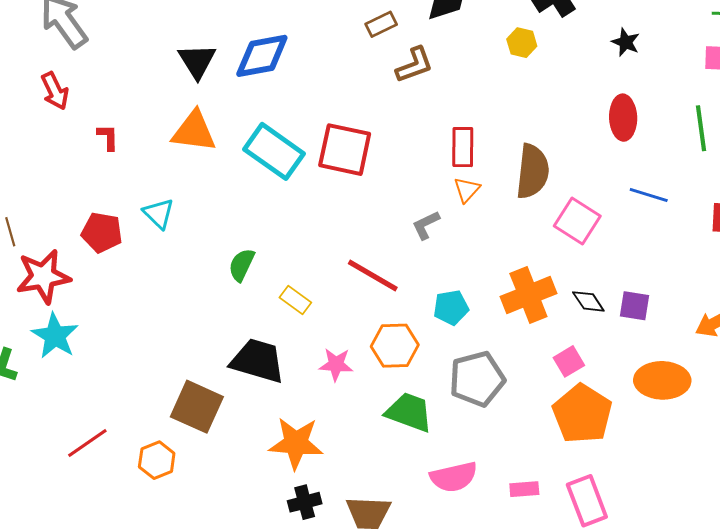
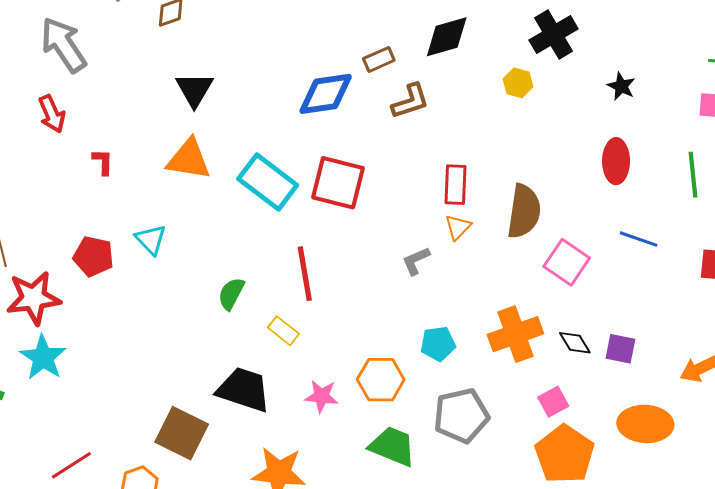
blue diamond: (262, 56) -> (326, 94), moved
red line: (373, 275) -> (305, 274), moved, turned 48

